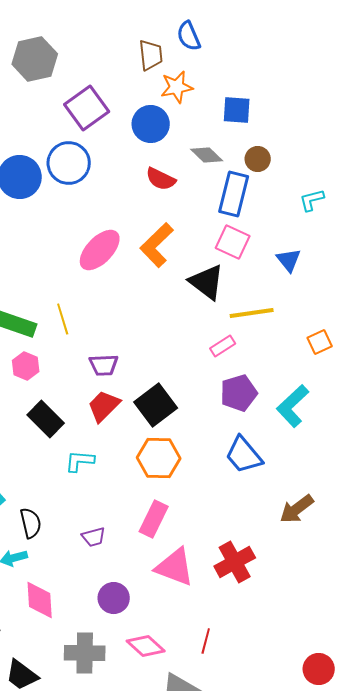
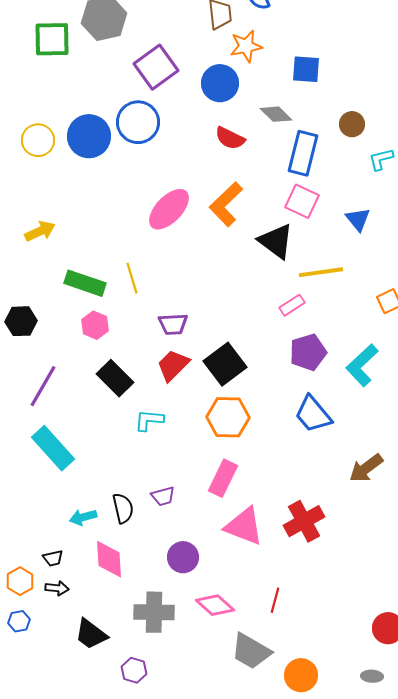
brown circle: (258, 159) -> (352, 124), moved
black semicircle: (31, 523) -> (123, 508), moved

